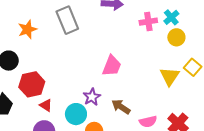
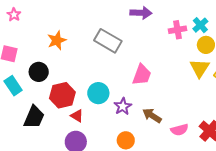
gray rectangle: (67, 20) -> (108, 41), moved, turned -36
yellow triangle: (170, 76) -> (200, 68), moved
cyan circle: (76, 114) -> (98, 93), moved

